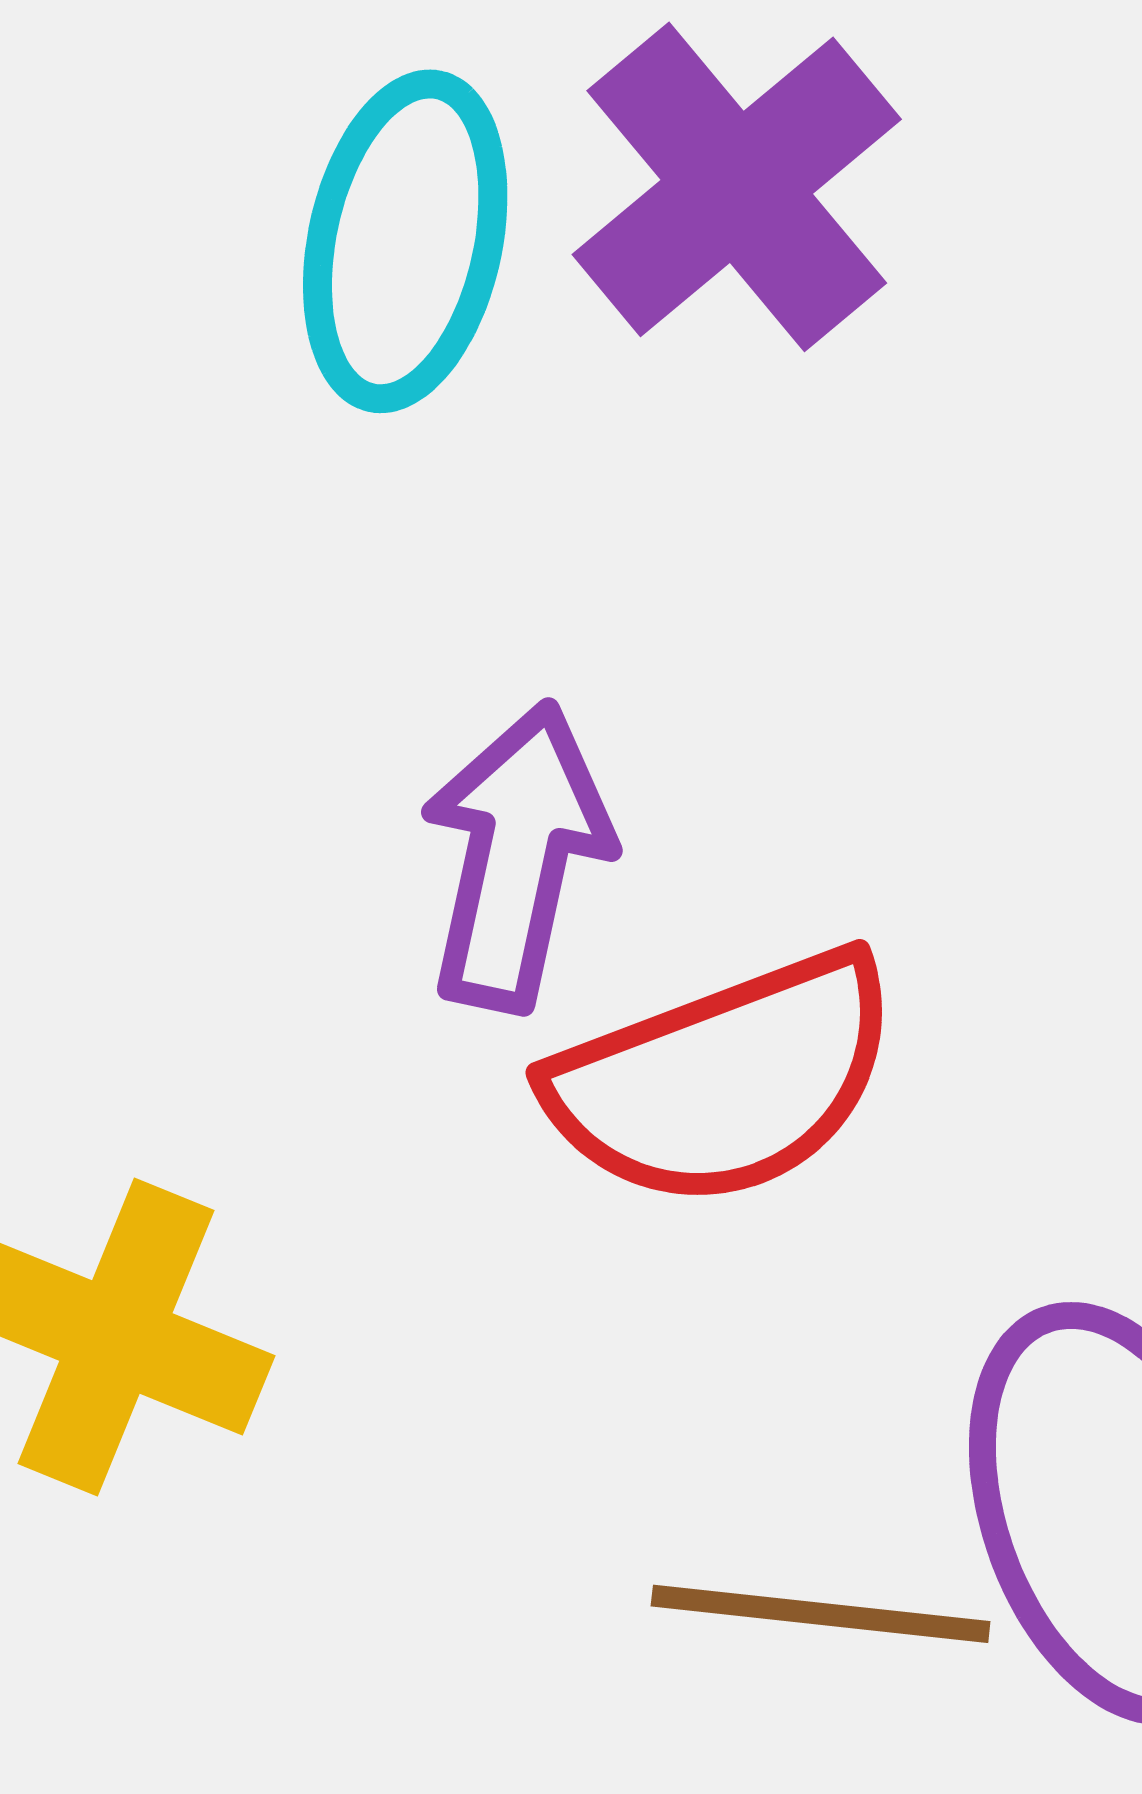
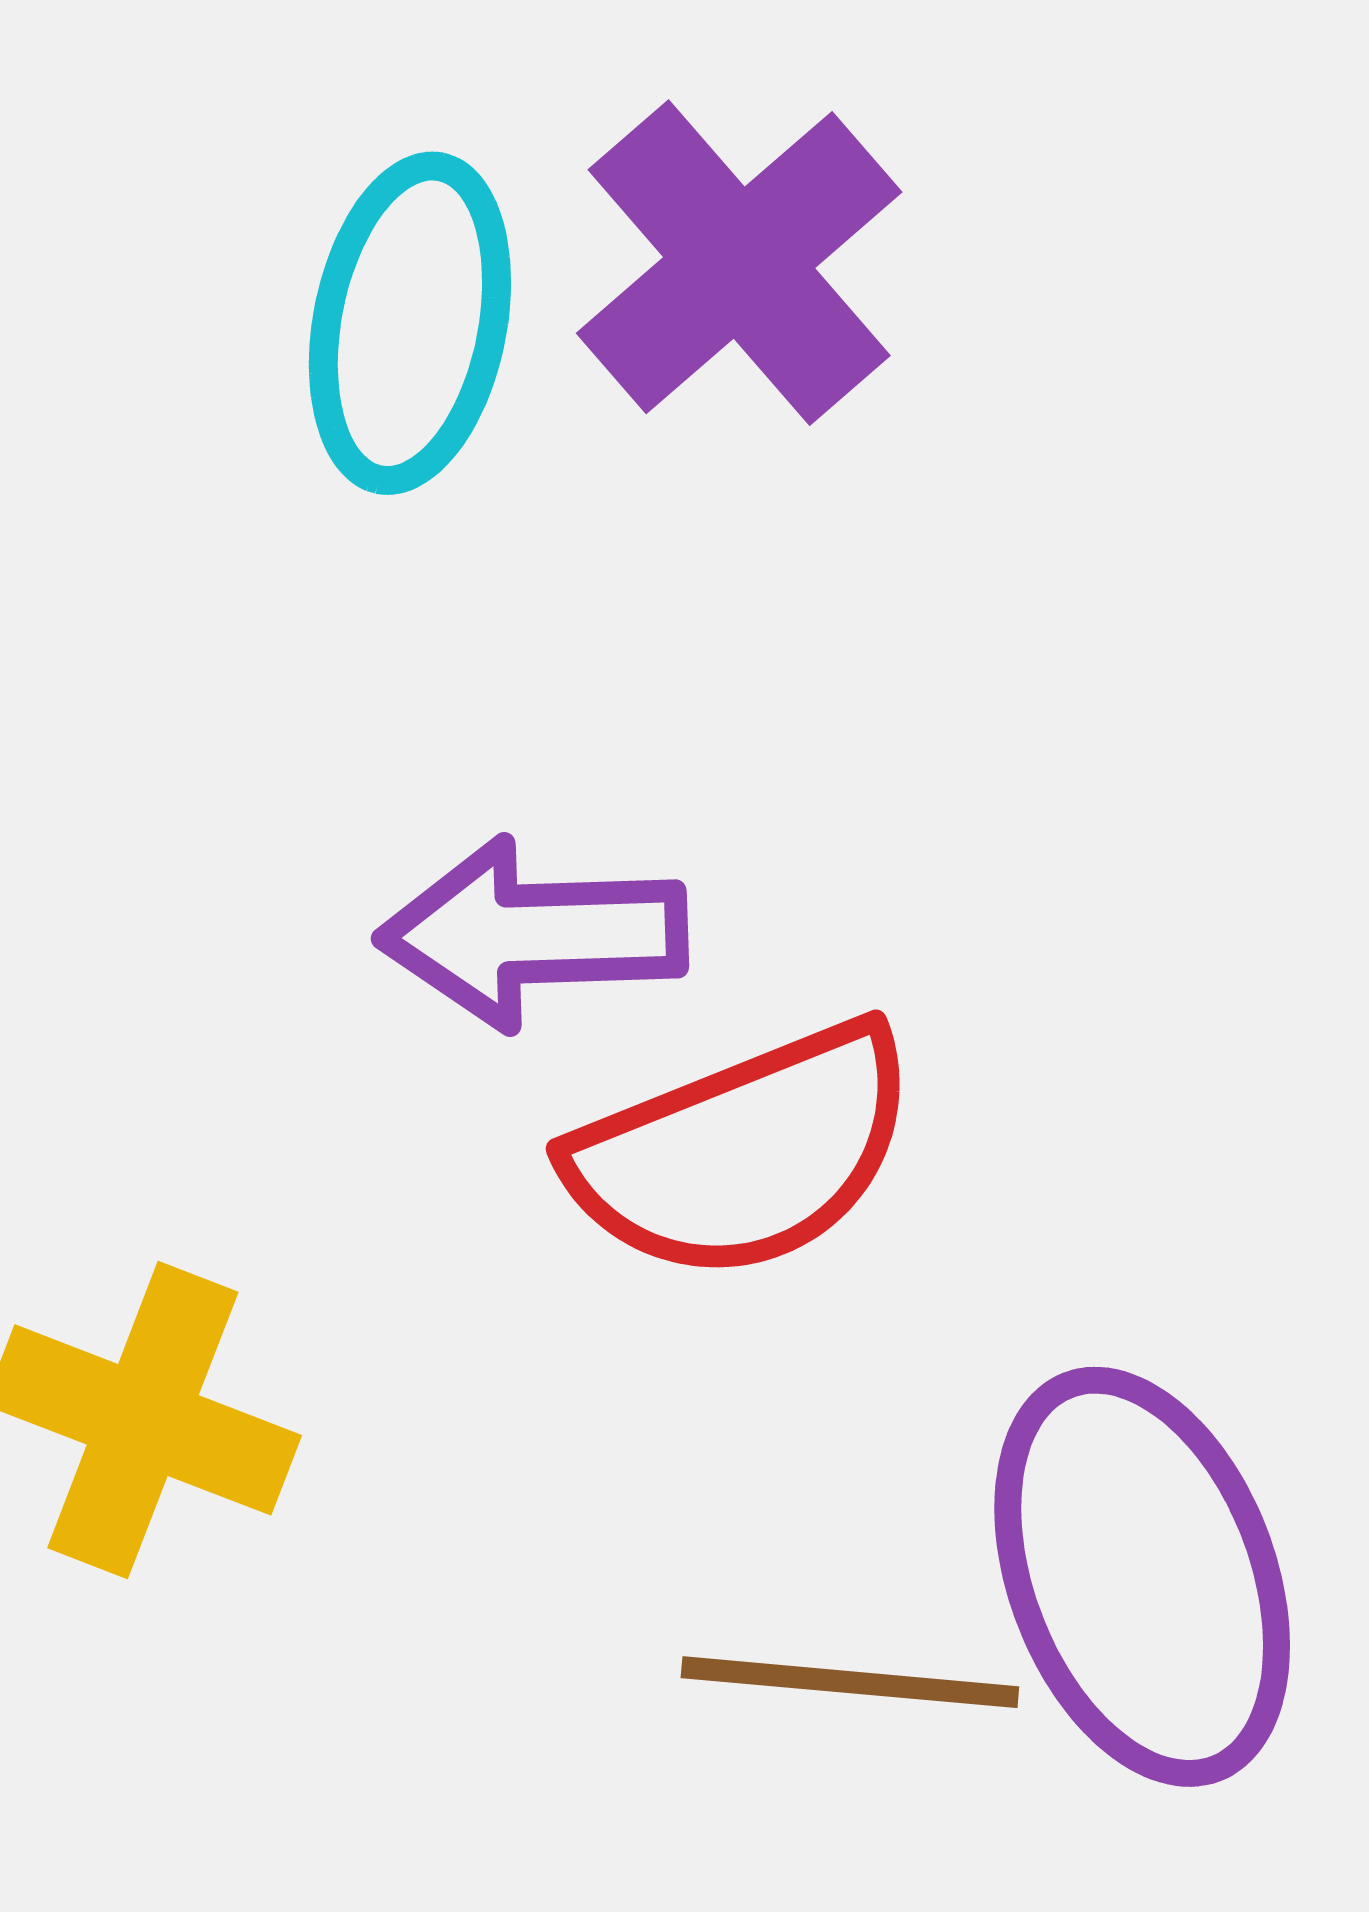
purple arrow: (517, 856) -> (533, 934), turned -103

